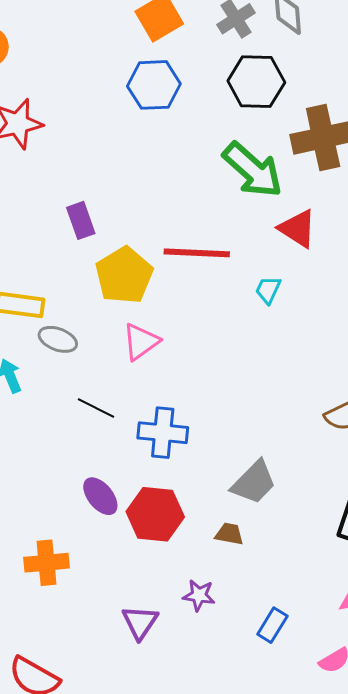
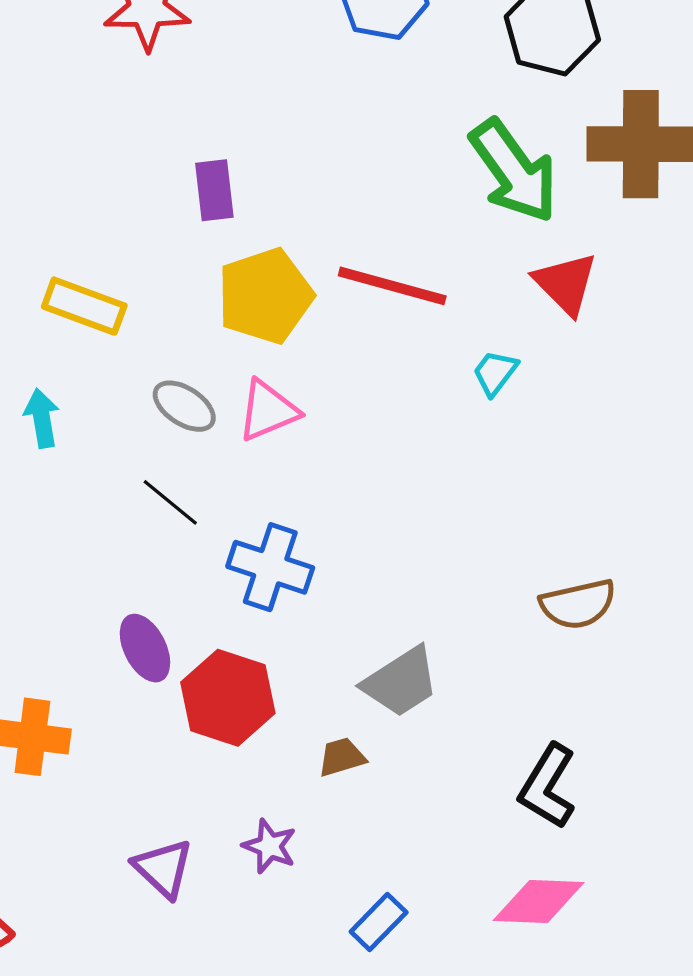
gray ellipse: (58, 339) -> (184, 406), moved
brown trapezoid: (229, 534) -> (342, 757), turned -40
purple triangle: (140, 622) -> (163, 868), turned -33

